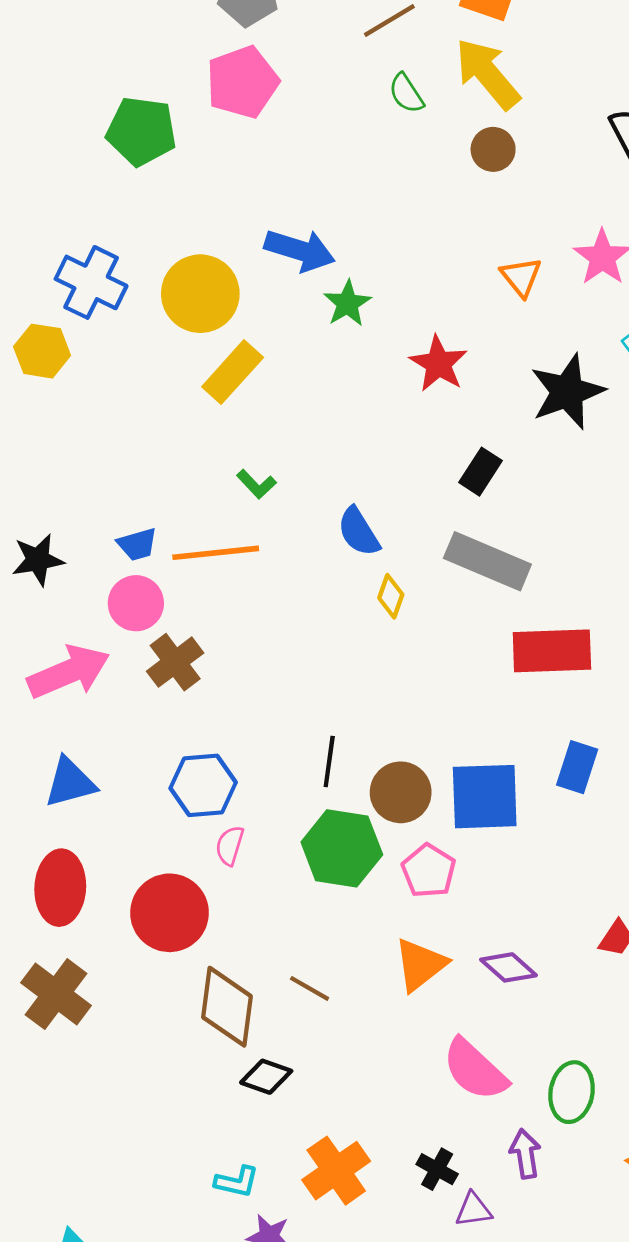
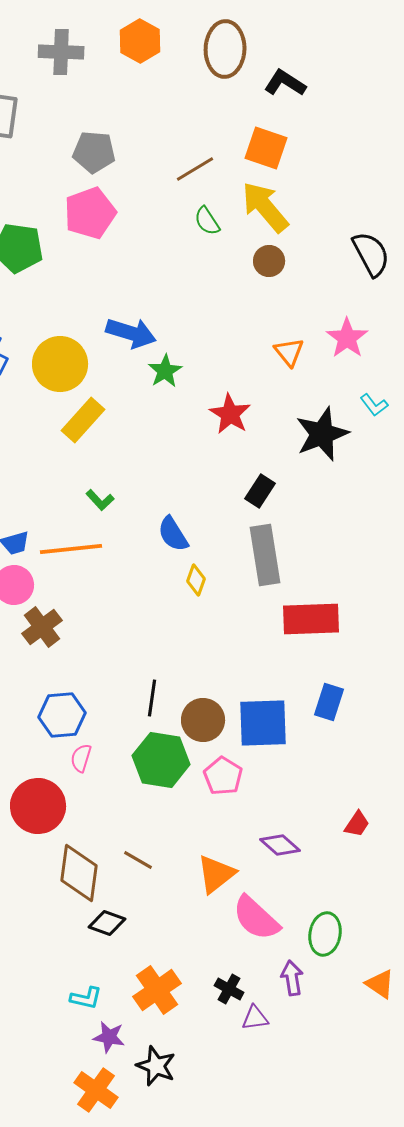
gray rectangle: (487, 561) -> (265, 555), turned 58
orange triangle: (420, 965) -> (216, 874), moved

